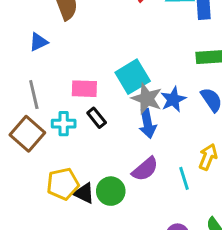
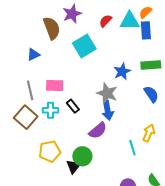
cyan square: (133, 77) -> (84, 46), moved
pink rectangle: (84, 89) -> (55, 86), moved
blue star: (173, 99) -> (122, 71), moved
purple semicircle: (145, 169) -> (98, 131), moved
black triangle: (84, 193) -> (73, 167), moved, turned 42

